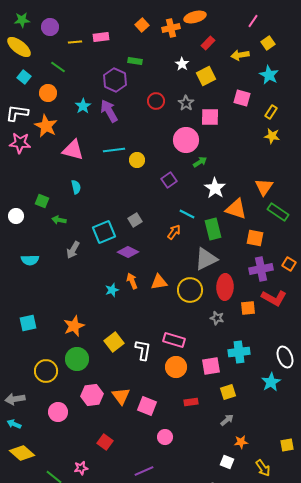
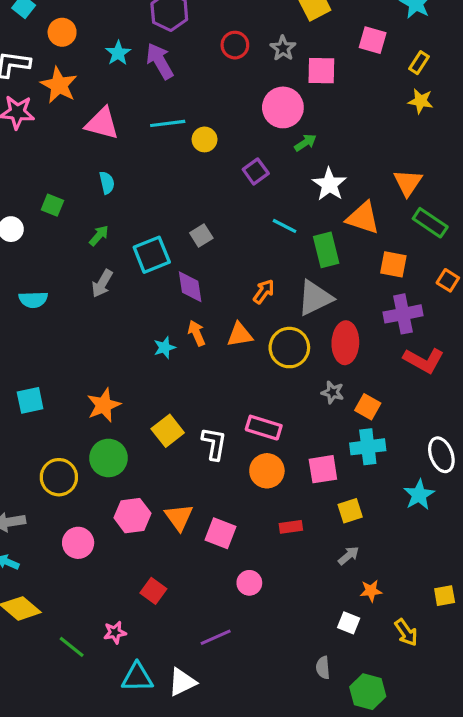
green arrow: (59, 220) -> (99, 236), moved, turned 120
orange arrow: (174, 232) -> (264, 292), moved
purple diamond: (128, 252) -> (190, 287), turned 55
orange square: (289, 264) -> (448, 280), moved
orange square: (248, 308) -> (368, 407), moved, turned 35

